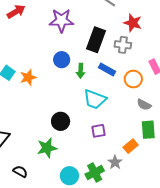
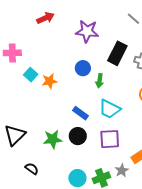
blue rectangle: (107, 70) -> (80, 113), moved
black circle: (61, 121) -> (78, 136), moved
purple square: (98, 131) -> (110, 139), size x1.5
green star: (47, 148) -> (53, 139), moved

